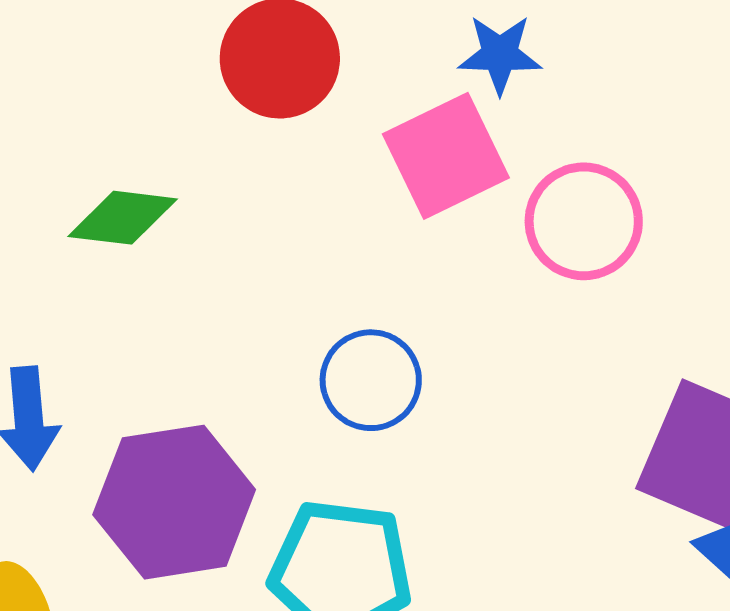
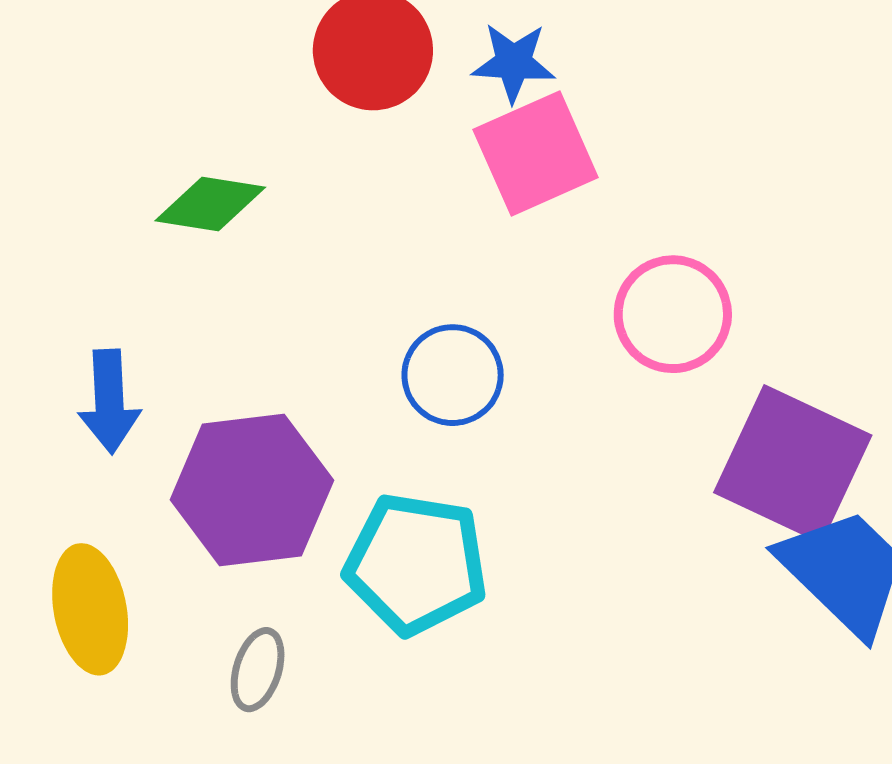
blue star: (500, 54) -> (513, 62), moved
pink circle: (584, 221) -> (673, 314), moved

